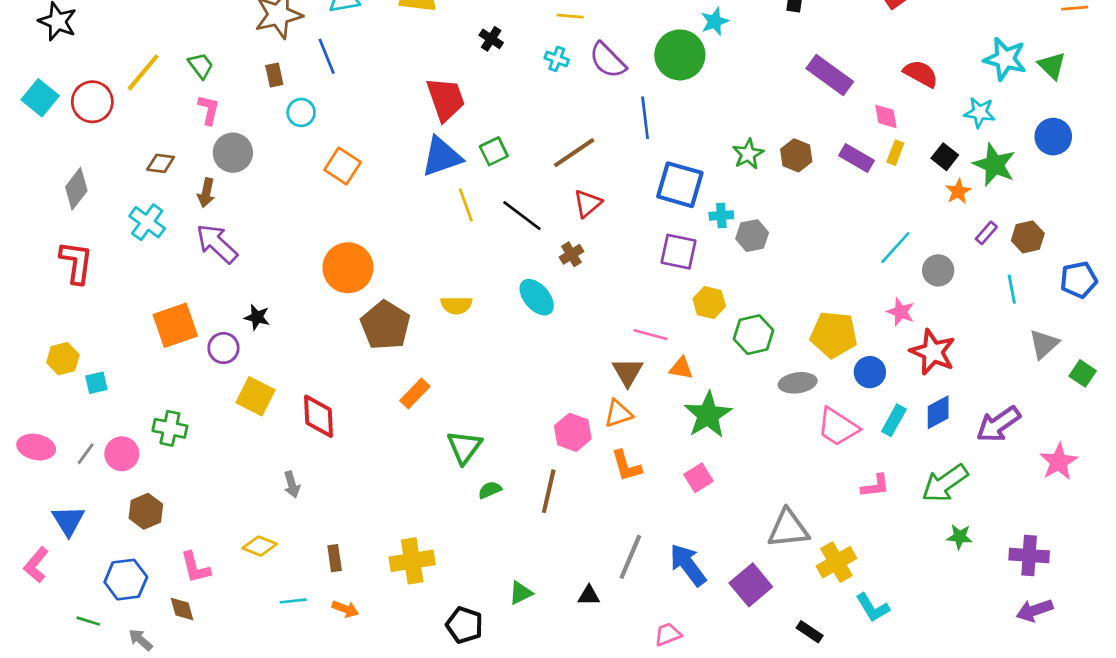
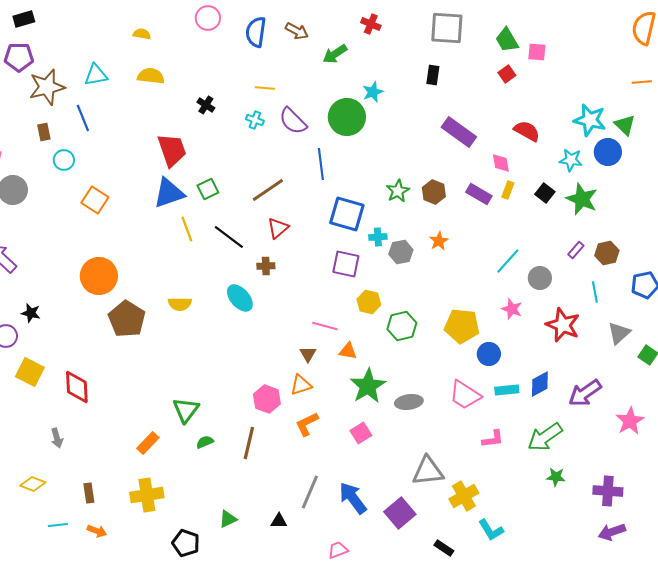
blue circle: (1053, 137) -> (608, 152), moved
orange star: (958, 191) -> (439, 241), moved
brown cross: (571, 254) -> (266, 266), turned 30
red star: (933, 352) -> (563, 325), moved
brown triangle: (628, 372) -> (308, 354), size x0.7
gray ellipse: (798, 383) -> (409, 402), moved
orange rectangle: (415, 394) -> (148, 443), moved
cyan rectangle: (894, 420) -> (507, 390), turned 55
orange L-shape: (626, 466) -> (307, 424), turned 80

